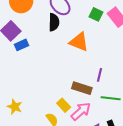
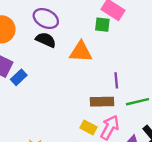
green square: (96, 14) -> (102, 25), moved
black semicircle: (54, 22) -> (46, 40), turned -48

